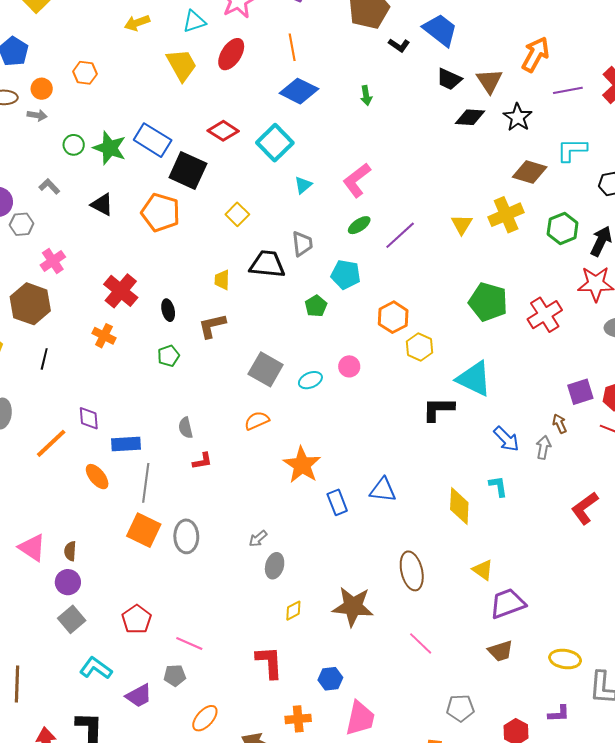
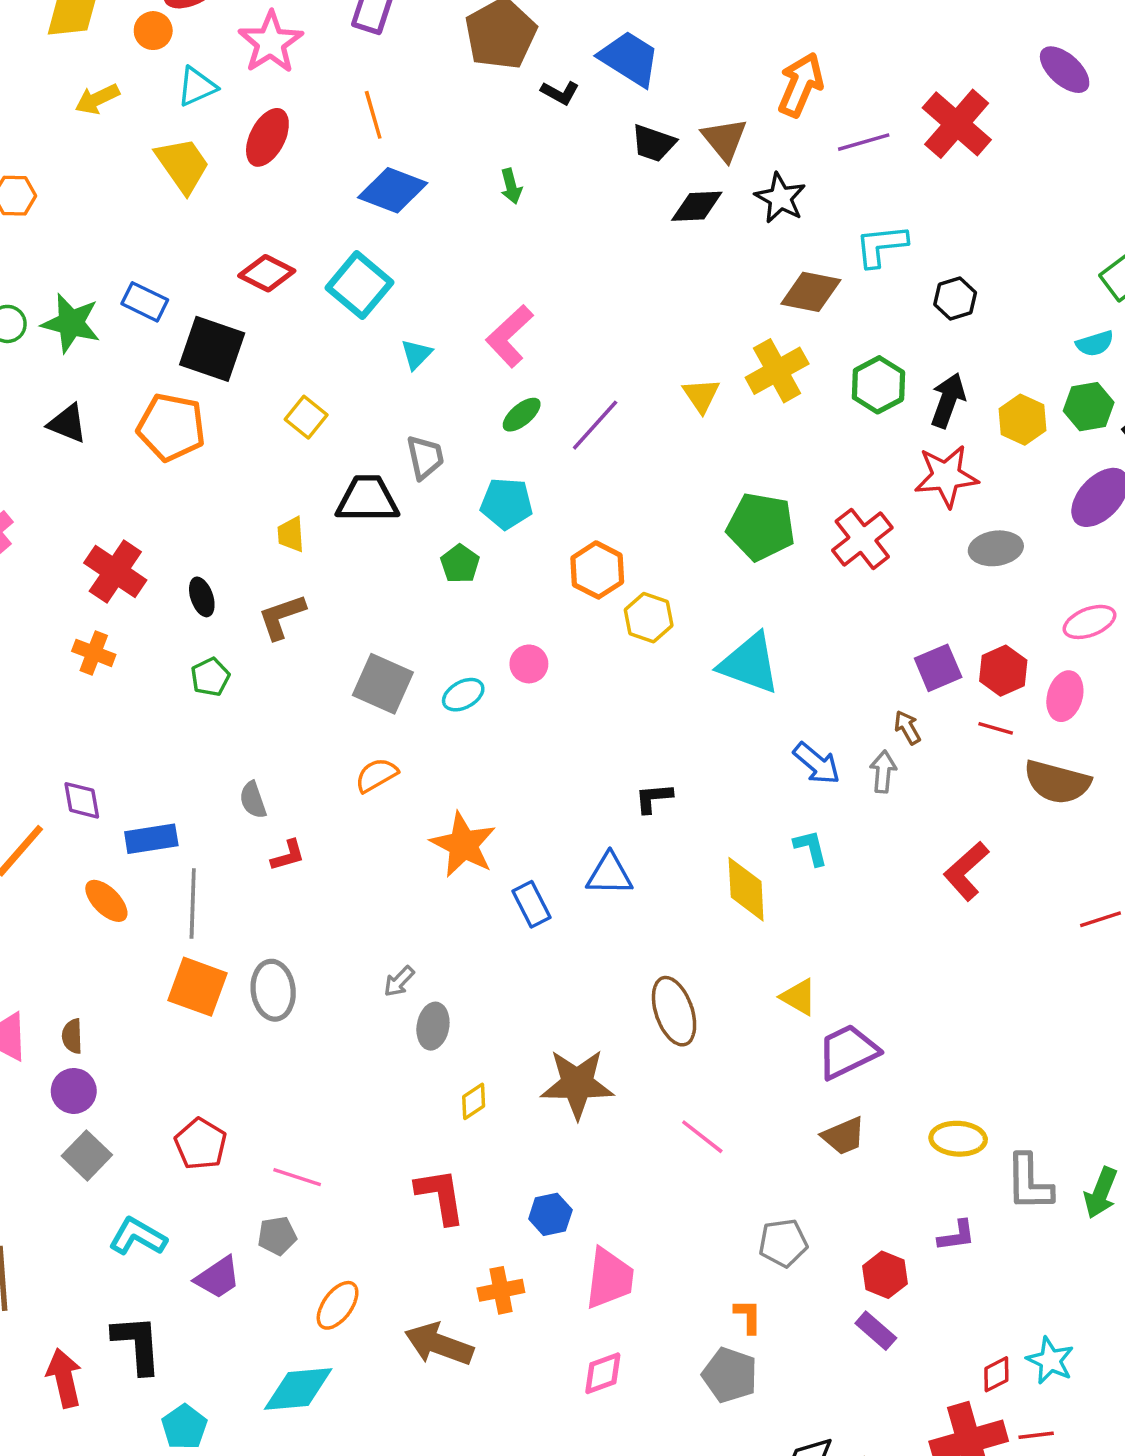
blue rectangle: (153, 140) -> (145, 302), size x0.7
black L-shape: (438, 409) -> (654, 798), moved, size x0.7

